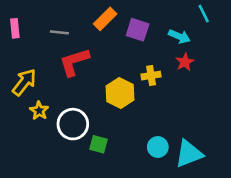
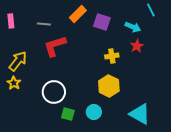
yellow hexagon: (120, 93) -> (109, 86), moved
yellow star: (39, 111) -> (14, 83), moved
green square: (98, 144) -> (68, 114), moved
cyan circle: (158, 147) -> (94, 112), moved
cyan triangle: (189, 154) -> (140, 114), turned 50

